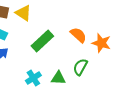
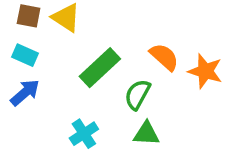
green semicircle: (80, 67) -> (137, 94), moved
green triangle: (58, 78) -> (146, 134), moved

